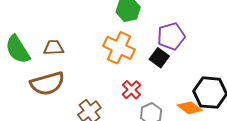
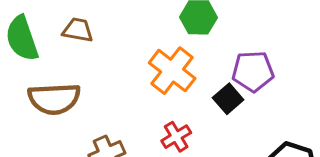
brown trapezoid: (54, 48) -> (78, 30), moved

